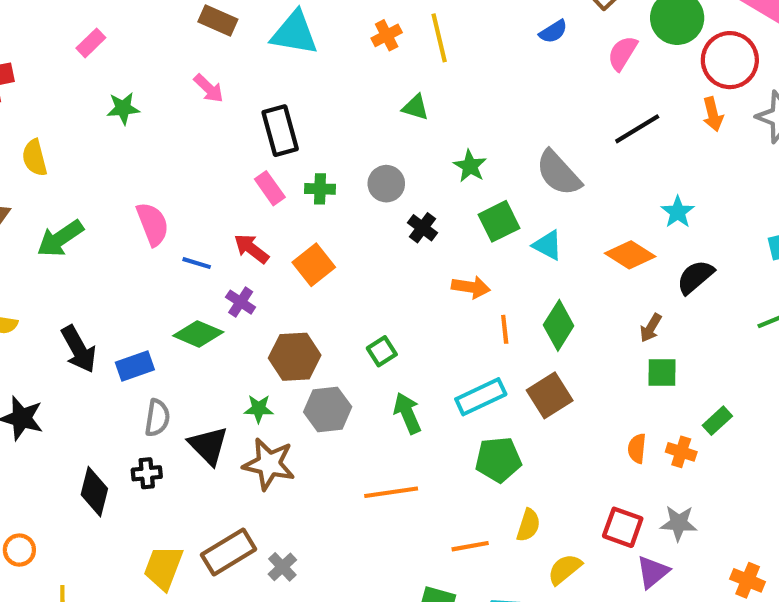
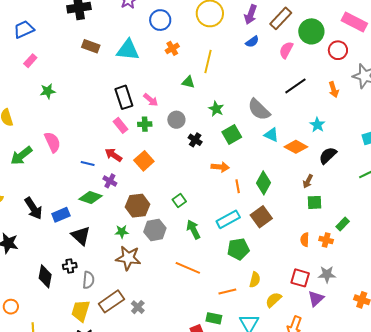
yellow line: (439, 38) -> (208, 61), moved, turned 30
red circle: (730, 60) -> (338, 50), size x0.7
pink arrow: (209, 88) -> (151, 100), moved
orange arrow: (713, 114) -> (334, 90), moved
pink semicircle: (153, 224) -> (52, 142), moved
cyan triangle: (548, 245) -> (271, 135), moved
gray semicircle: (157, 418) -> (88, 280), moved
black triangle: (208, 446) -> (81, 236), moved
orange line: (391, 492) -> (188, 268), turned 35

